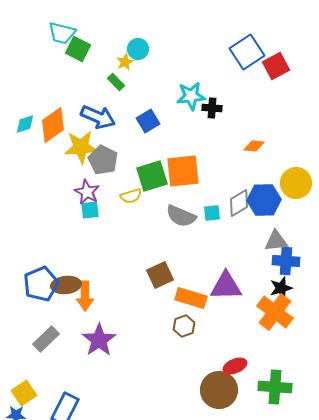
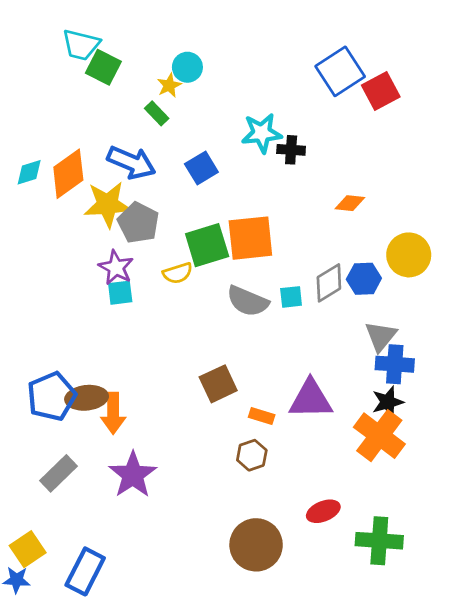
blue hexagon: (264, 200) -> (364, 279), size x0.7
gray triangle: (276, 241) -> (381, 336), turned -45
orange rectangle: (191, 298) -> (262, 416), size x0.6
brown circle: (219, 390) -> (256, 545), moved

